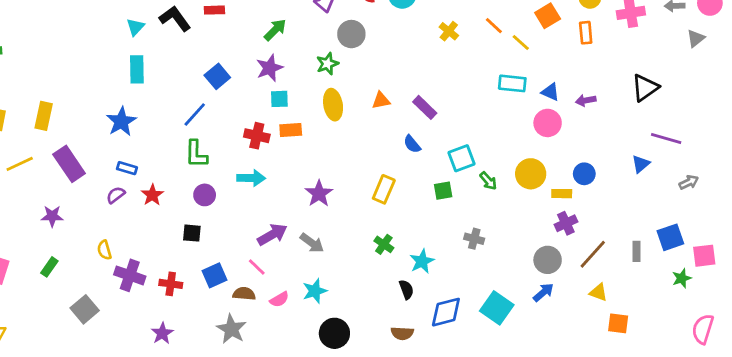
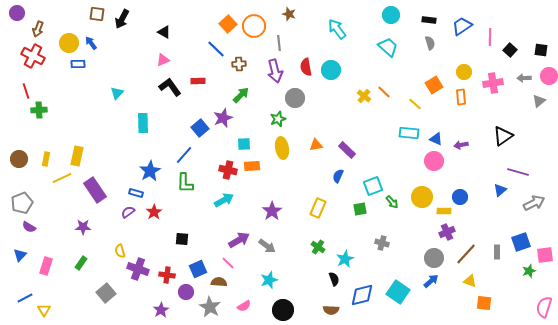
orange line: (494, 26) -> (384, 92), moved
cyan triangle: (135, 27) -> (117, 93), moved
purple star: (270, 68) -> (223, 118), moved
blue star: (121, 122) -> (150, 171), moved
blue semicircle: (412, 144) -> (338, 176), turned 64
yellow line: (20, 164) -> (62, 178), moved
cyan arrow: (251, 178) -> (224, 200), turned -30
gray arrow: (689, 182) -> (534, 203), size x1.5
purple circle: (205, 195) -> (186, 292), moved
pink semicircle: (279, 299) -> (244, 306), moved

